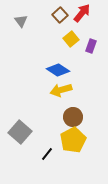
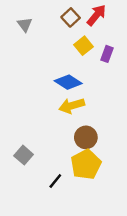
gray square: (20, 132) -> (24, 155), size x0.7

